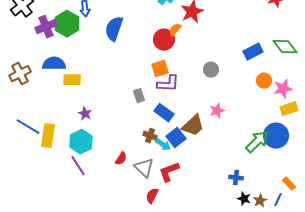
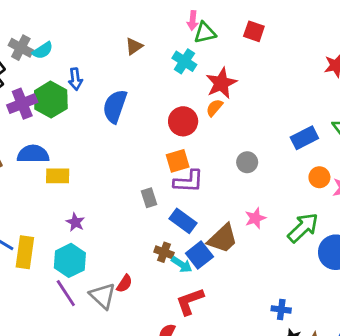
orange semicircle: (175, 30) -> (214, 108), moved
green arrow: (257, 142) -> (303, 228), moved
gray triangle: (144, 168) -> (103, 296), moved

